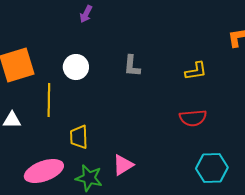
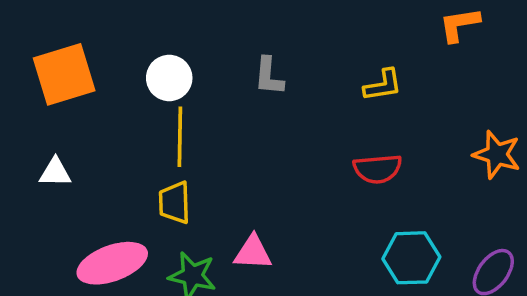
yellow line: (49, 100) -> (180, 137), moved
pink triangle: (123, 165) -> (253, 252), turned 35

